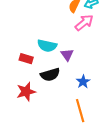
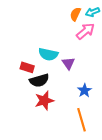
black semicircle: (50, 75) -> (39, 80), moved
red star: (26, 92) -> (44, 101), moved

